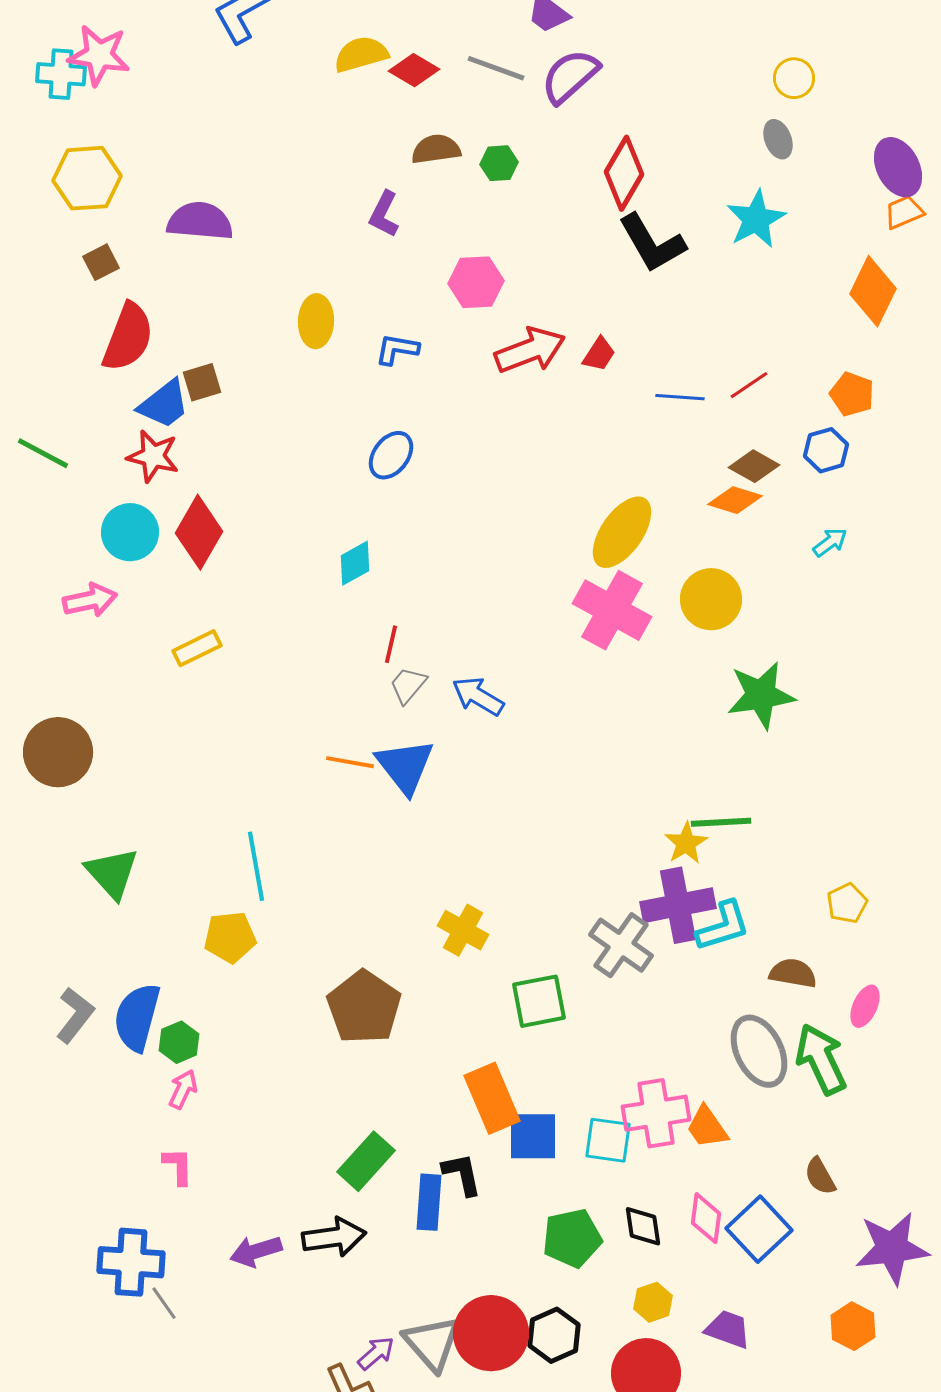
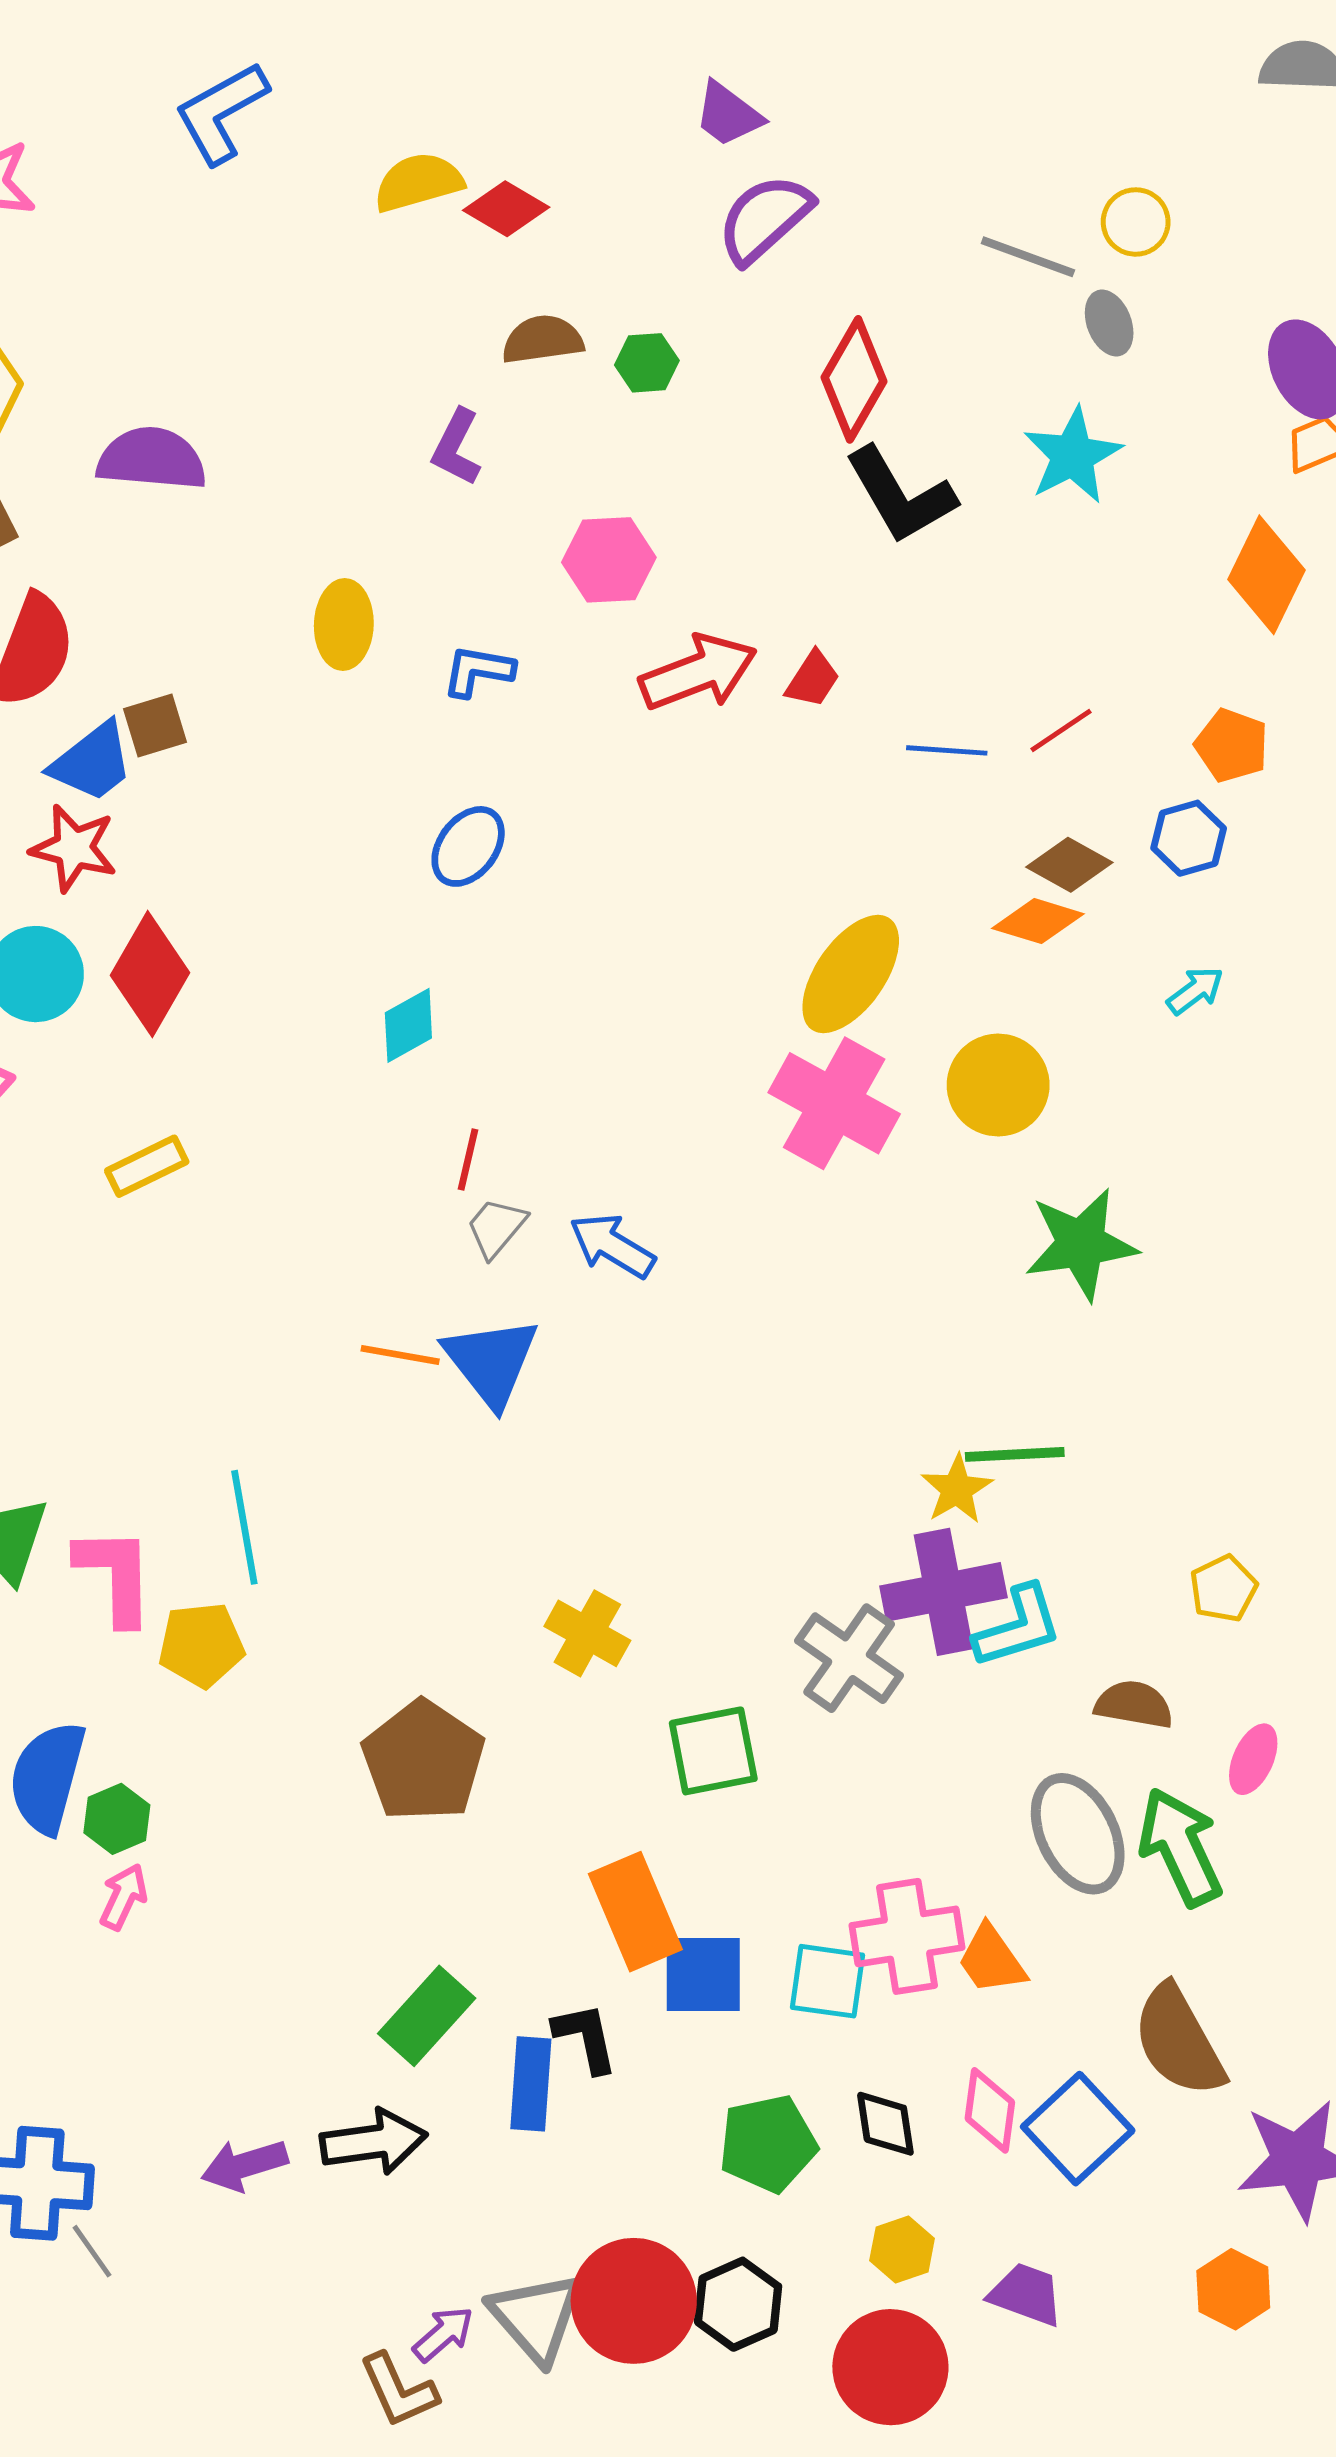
gray line: (496, 68) -> (1028, 257), moved
pink L-shape: (178, 1166) -> (115, 1575), moved, size x1.6
brown semicircle: (820, 1176) -> (1179, 2041), size x1.8

